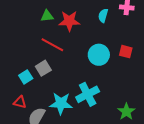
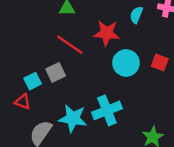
red star: (69, 21) -> (107, 33), moved
red triangle: (20, 102) -> (23, 102), moved

